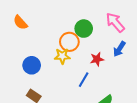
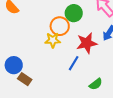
red star: (97, 59) -> (87, 43), size x1.5
blue circle: (32, 65) -> (14, 65), moved

